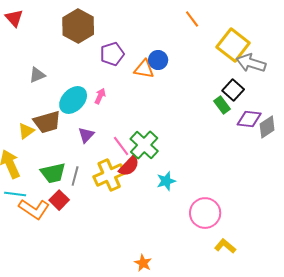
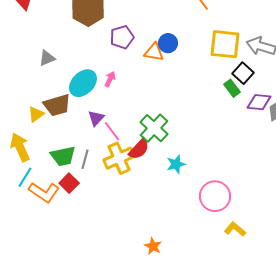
yellow square: (233, 45) -> (225, 44), moved, turned -32
pink line: (121, 146) -> (112, 131), moved
cyan line: (15, 194) -> (25, 177), turned -65

